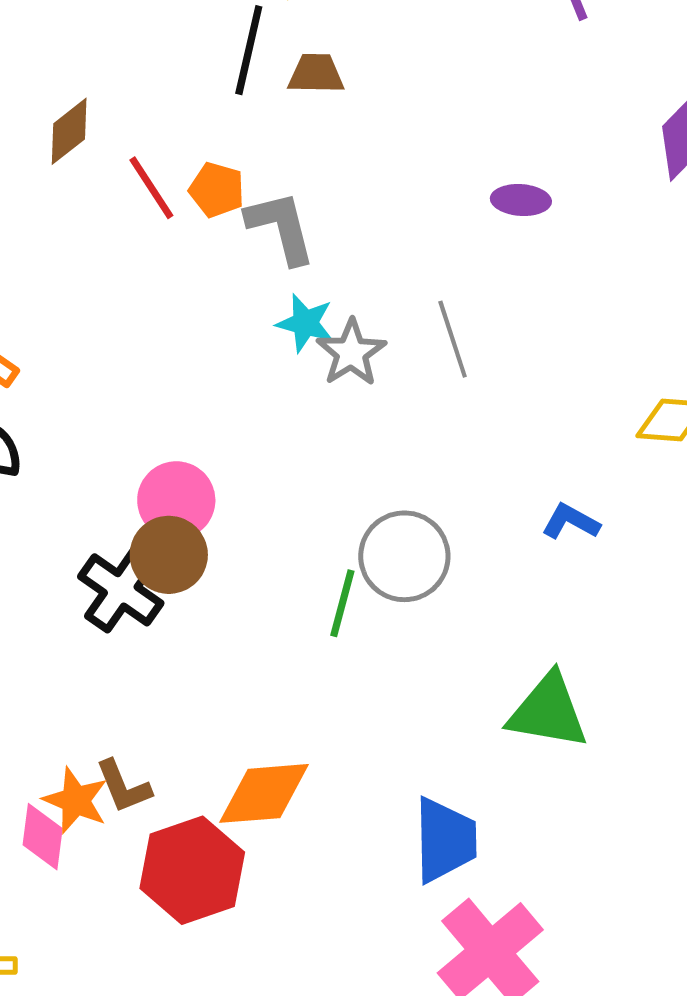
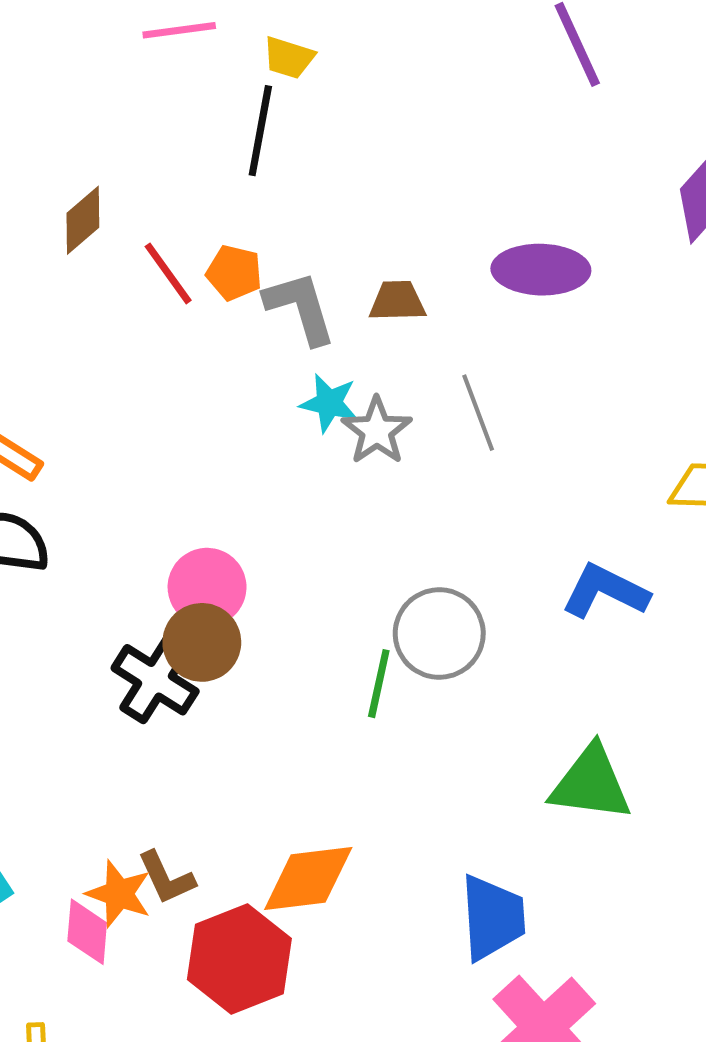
brown trapezoid: (316, 74) -> (397, 301), moved
purple ellipse: (521, 200) -> (541, 270), size x1.6
blue L-shape: (571, 522) -> (605, 591), size x1.5

